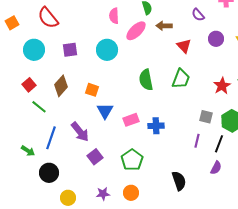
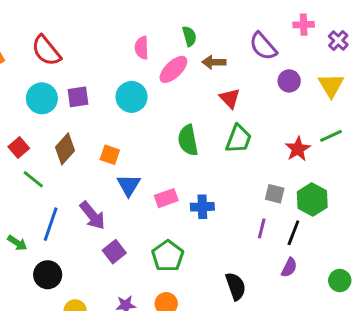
purple semicircle: (198, 15) -> (263, 46), size x1.5
red triangle: (184, 46) -> (230, 98), moved
cyan circle: (34, 50) -> (42, 98), moved

